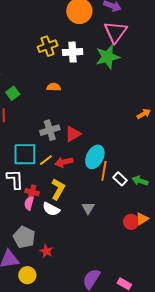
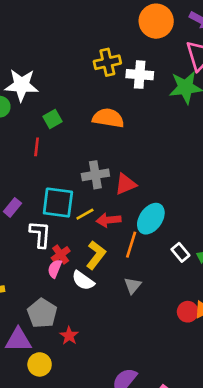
orange semicircle: (54, 87) -> (108, 118), size x1.6
orange line: (104, 171) -> (131, 245), moved
red cross: (32, 192) -> (61, 254), turned 32

